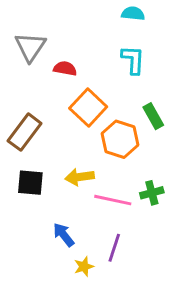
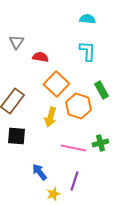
gray triangle: (30, 47) -> (16, 42), size x0.7
yellow arrow: (80, 177) -> (50, 117), moved, turned -66

